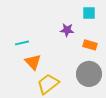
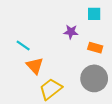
cyan line: (22, 43) -> (23, 46), turned 48

